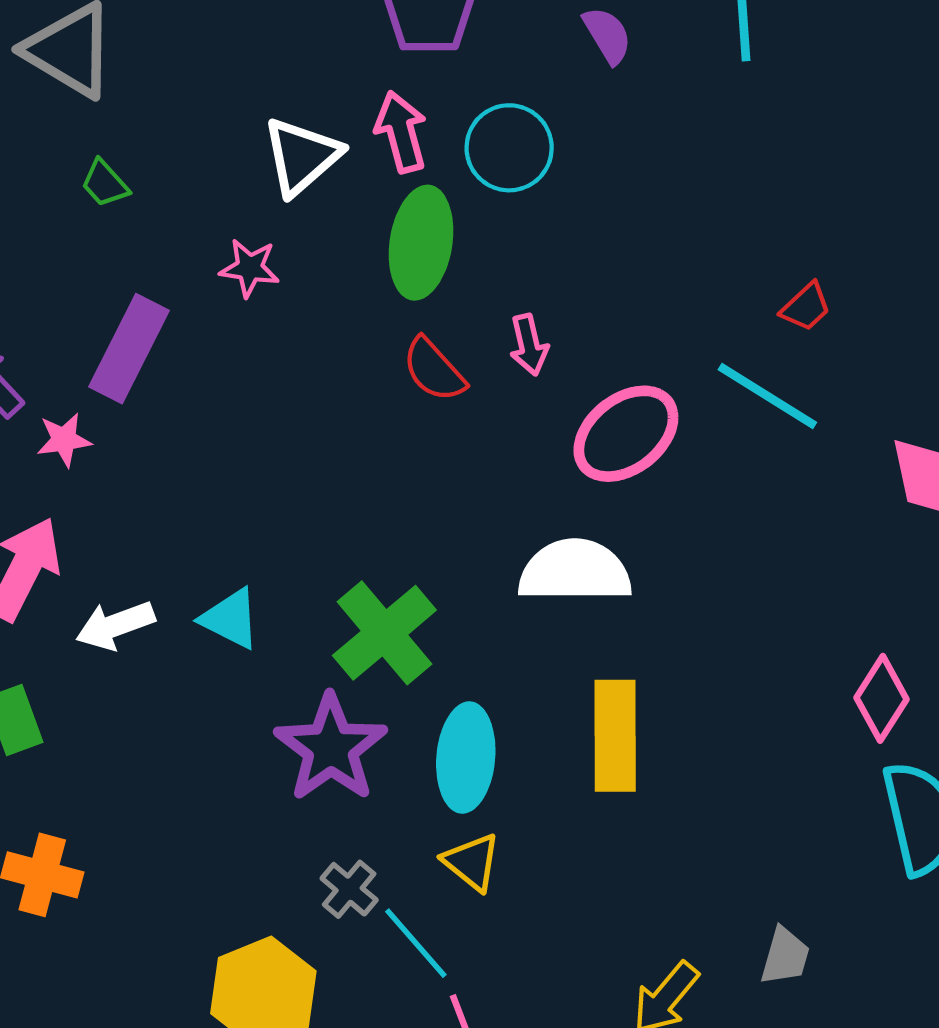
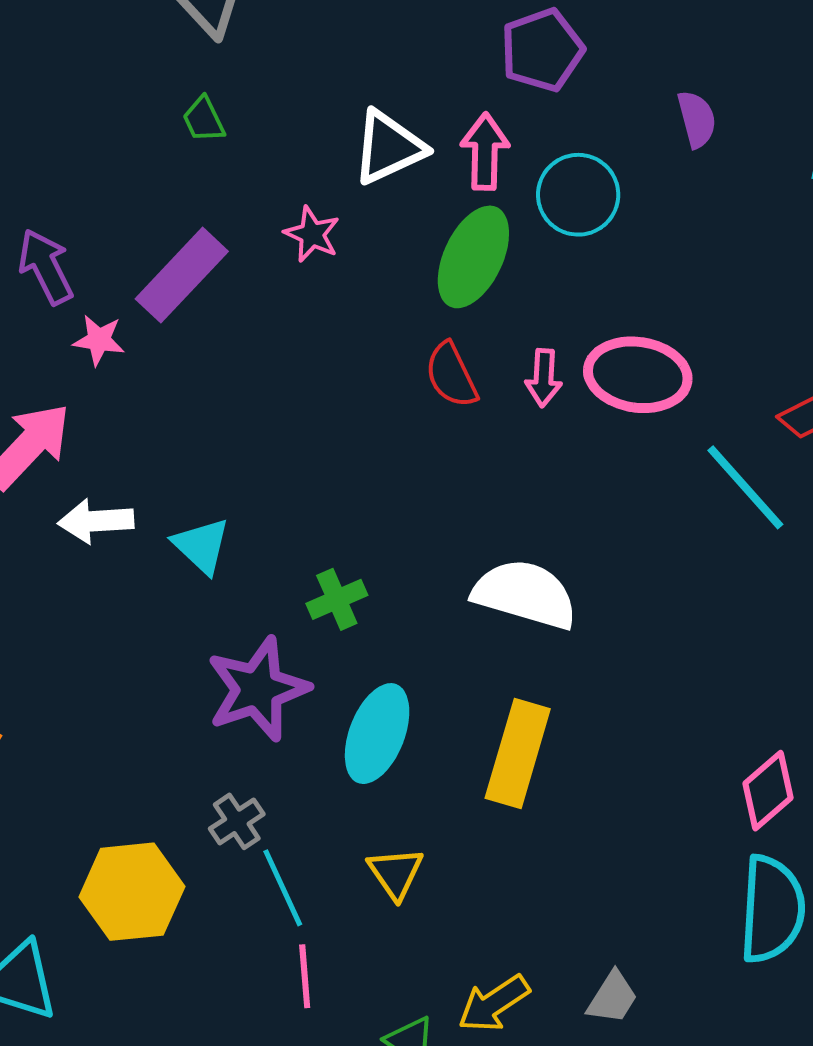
pink ellipse: (626, 434) -> (638, 375), moved, turned 30
green cross: (384, 633) -> (337, 599), size x0.6
yellow triangle: (472, 862) -> (395, 873), moved

